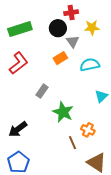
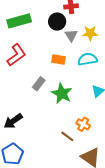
yellow star: (92, 28) -> (90, 33), moved
orange rectangle: (60, 58) -> (58, 60), moved, turned 40
green star: (63, 112) -> (62, 93), moved
brown line: (73, 143) -> (67, 136), turned -32

